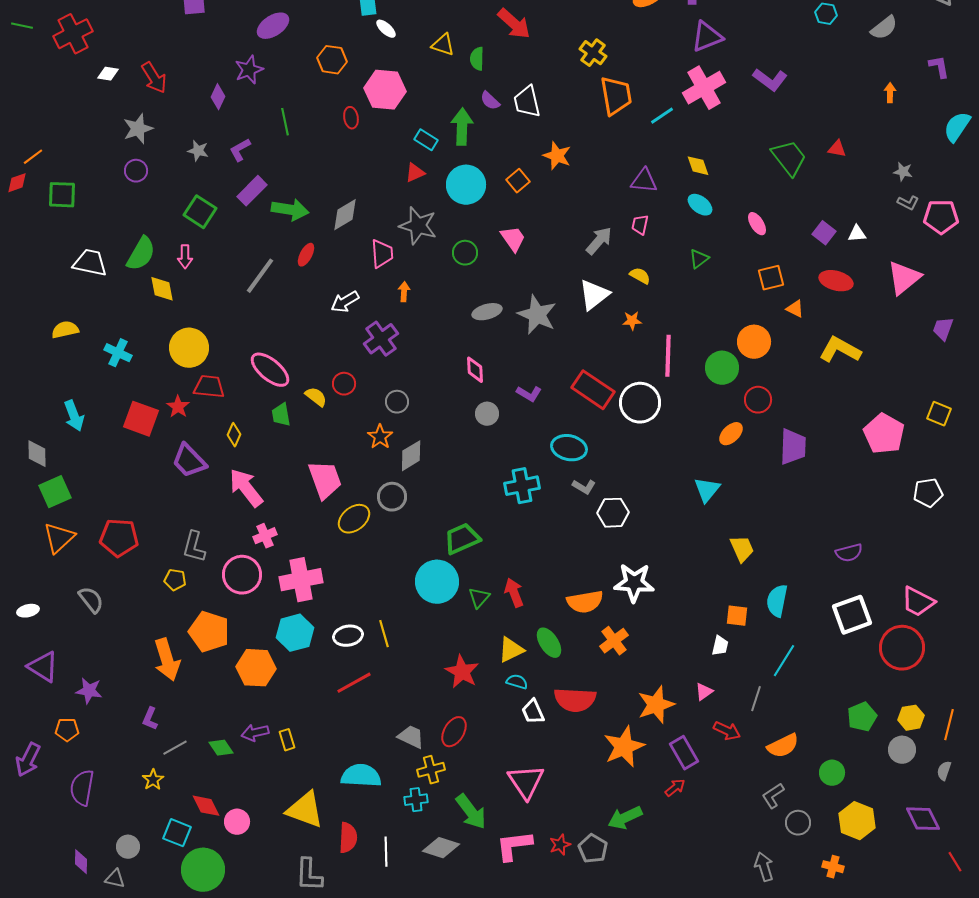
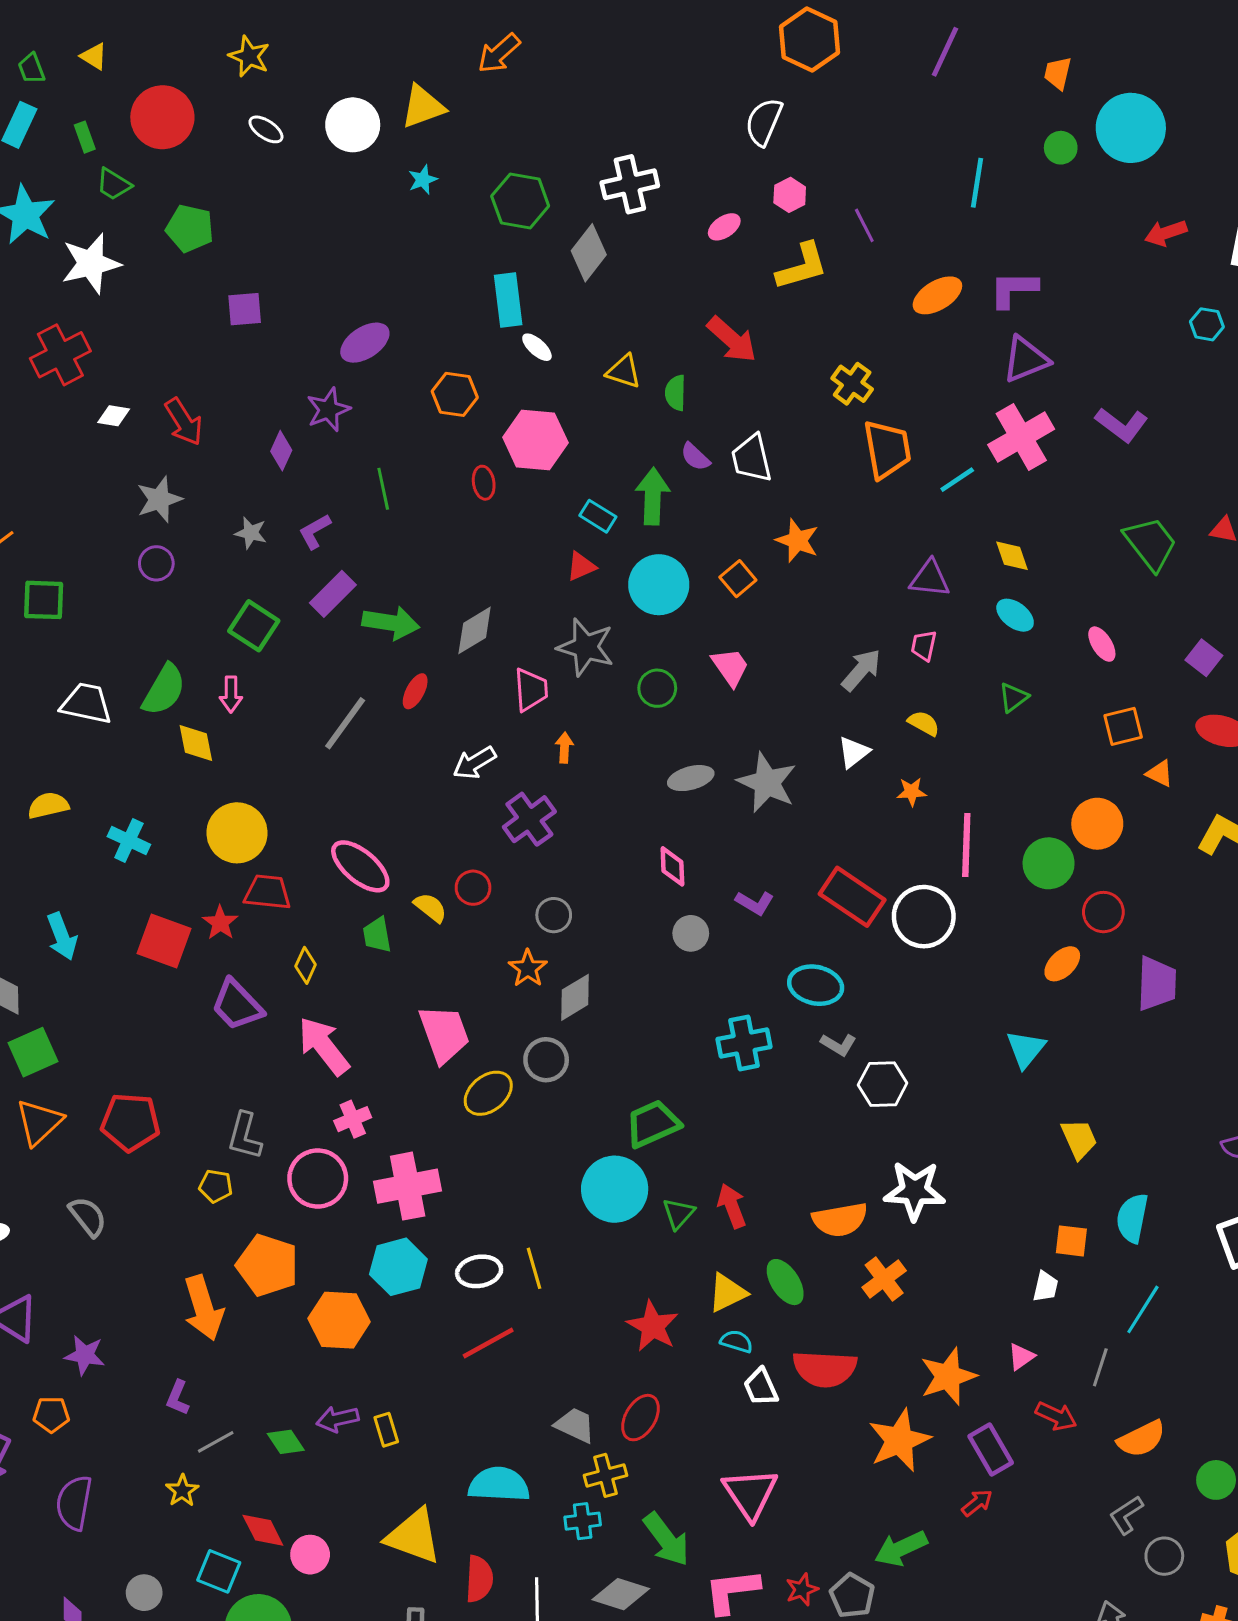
white triangle: (594, 295) -> (854, 752), size x0.7

